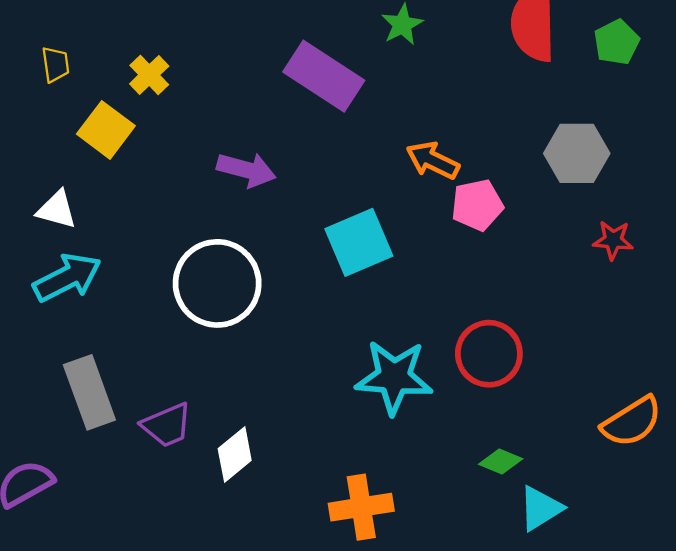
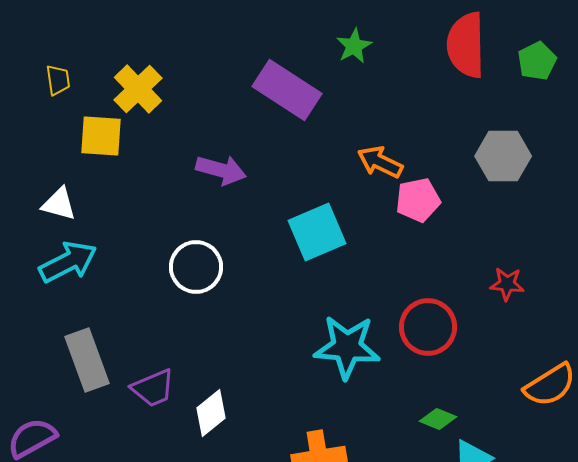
yellow cross: (149, 75) -> (138, 89), size x1.4
yellow square: (106, 130) -> (101, 136), turned -33
red star: (613, 240) -> (507, 284), moved
white circle: (217, 283) -> (196, 267), size x0.7

